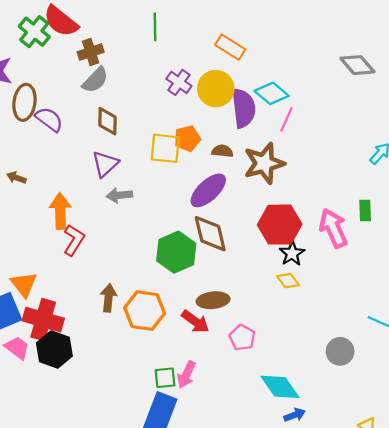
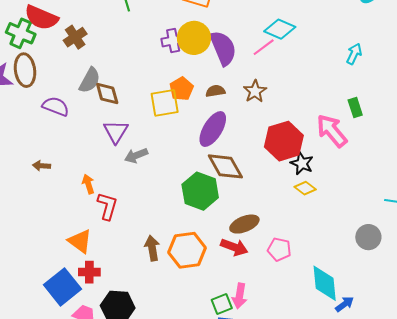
gray semicircle: (95, 80) -> (90, 80), moved
purple cross: (179, 82) -> (173, 40), moved, turned -30
cyan diamond: (272, 93) -> (280, 29), moved
brown ellipse: (24, 102) -> (25, 70), moved
pink line: (286, 119) -> (264, 47), turned 45
brown star: (264, 163) -> (255, 91), size x0.6
orange arrow: (60, 211) -> (88, 184), size x0.6
orange triangle: (24, 284) -> (80, 241), moved
red cross: (43, 320) -> (89, 272), moved, size x0.6
cyan diamond: (280, 387) -> (325, 283), turned 45

